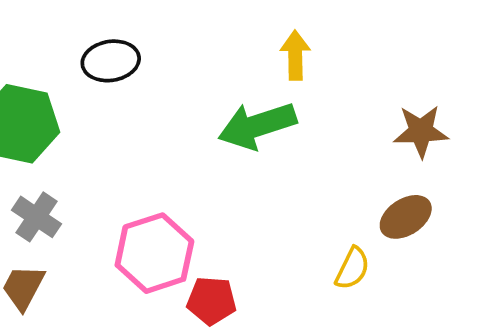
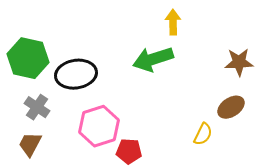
black ellipse: (111, 61) -> (76, 74), moved, size x1.4

